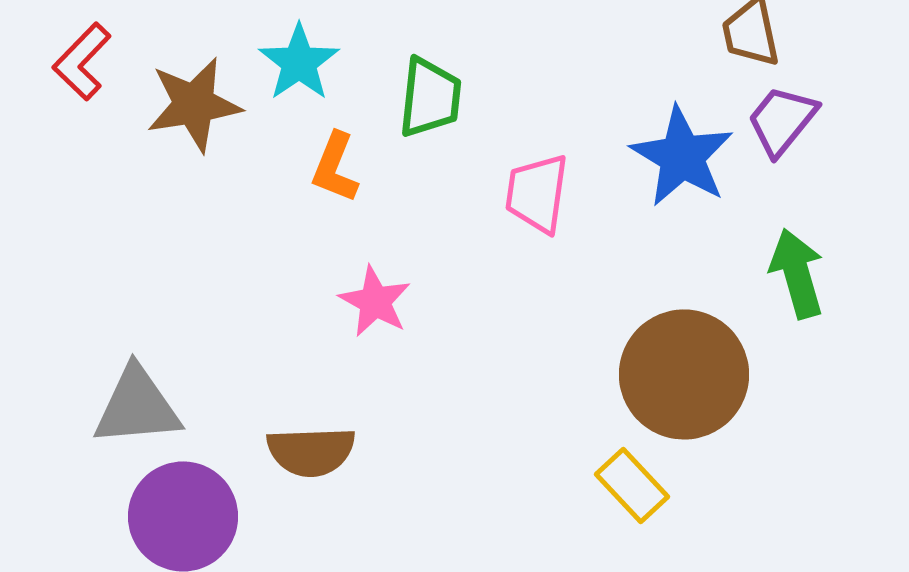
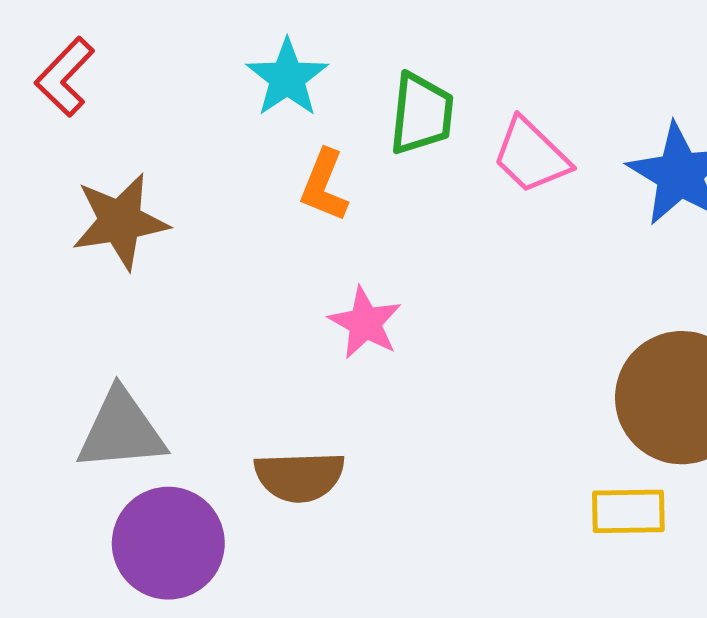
brown star: (194, 104) -> (120, 221), moved
pink trapezoid: (537, 193) -> (531, 156), moved, turned -54
yellow rectangle: (632, 485) -> (628, 511), turned -48

